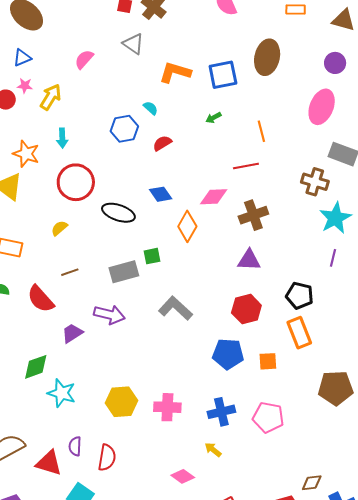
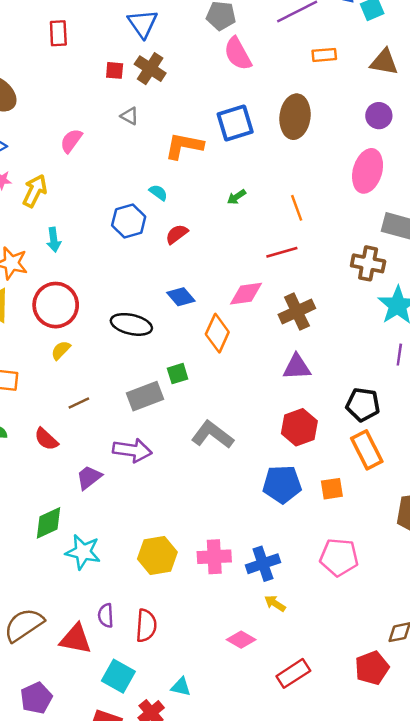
gray triangle: (133, 44) -> (130, 116), size x0.7
blue square: (223, 75) -> (235, 123), moved
red circle: (76, 182) -> (56, 305), moved
red semicircle: (41, 299) -> (46, 439), size x0.7
blue cross: (221, 412) -> (263, 564), moved

